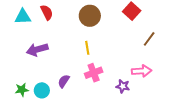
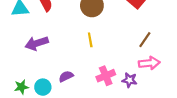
brown line: (149, 39) -> (145, 40), moved
pink cross: (94, 73) -> (106, 76), moved
purple semicircle: (64, 81) -> (66, 76), turned 32

